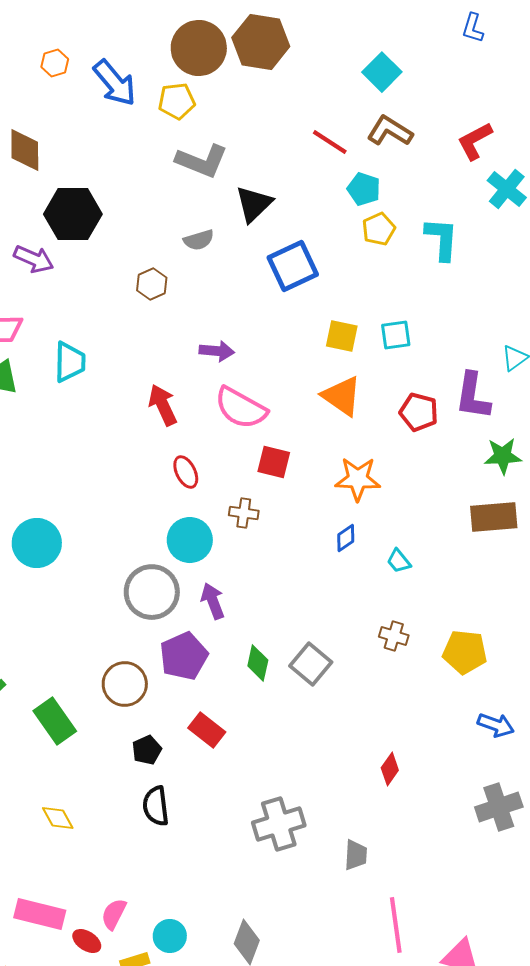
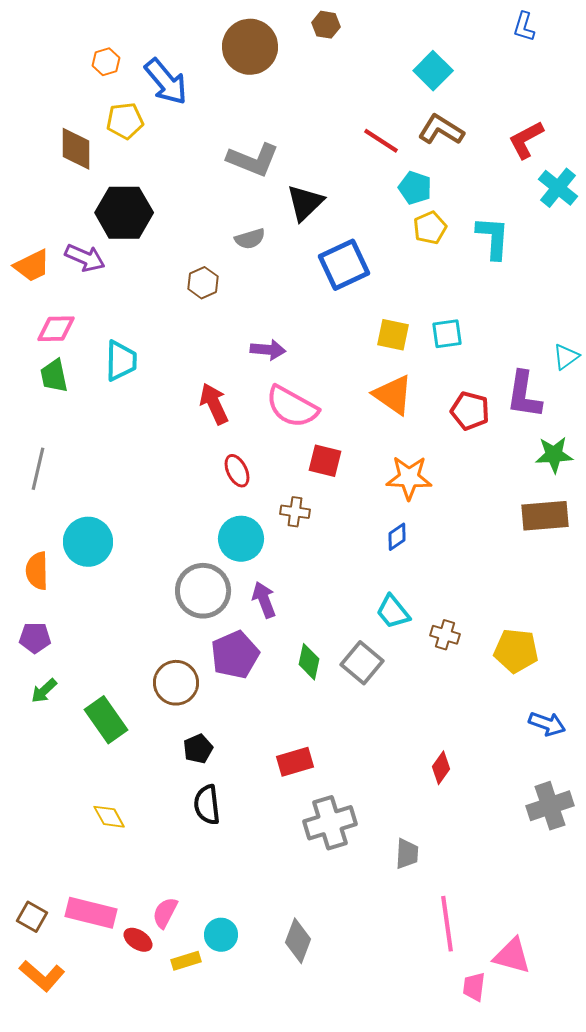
brown hexagon: (261, 42) -> (326, 25), moved, size x0.5
yellow pentagon: (177, 101) -> (125, 121), moved
cyan trapezoid: (399, 561) -> (393, 612), moved, size x1.4
red rectangle: (207, 730) -> (295, 762), moved, turned -54

